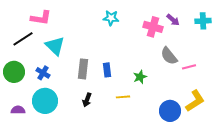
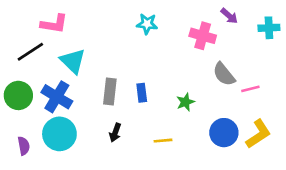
purple arrow: (173, 20) -> (229, 16), moved
blue cross: (43, 73) -> (57, 97), size x1.6
yellow line: (123, 97) -> (163, 141), moved
purple semicircle: (18, 110) -> (24, 146), turned 80
blue circle: (170, 111) -> (224, 133), moved

